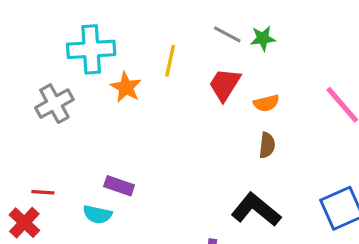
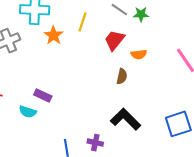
brown semicircle: (267, 145) -> (122, 76), moved

